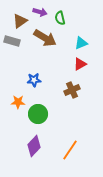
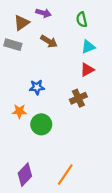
green semicircle: (60, 18) -> (82, 20), moved
brown arrow: (45, 38) -> (49, 41), size x0.7
purple diamond: (34, 146) -> (25, 175), moved
orange line: (70, 150) -> (65, 175), moved

